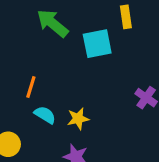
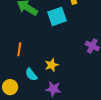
cyan semicircle: (45, 115) -> (31, 74), moved, turned -152

